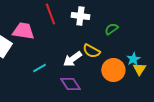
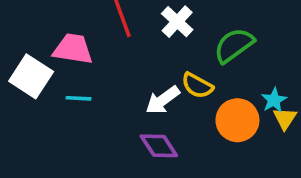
white cross: (80, 16) -> (177, 22), turned 36
green semicircle: (111, 29) -> (234, 45), size x1.6
cyan line: (39, 68) -> (79, 98), moved, turned 32

